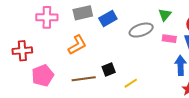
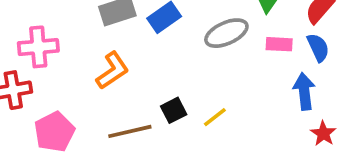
pink cross: (47, 17) -> (38, 47), moved
yellow line: (131, 83) -> (215, 117), moved

